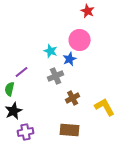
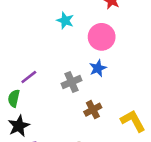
cyan star: (51, 51) -> (65, 21), moved
blue star: (70, 59) -> (98, 68), moved

